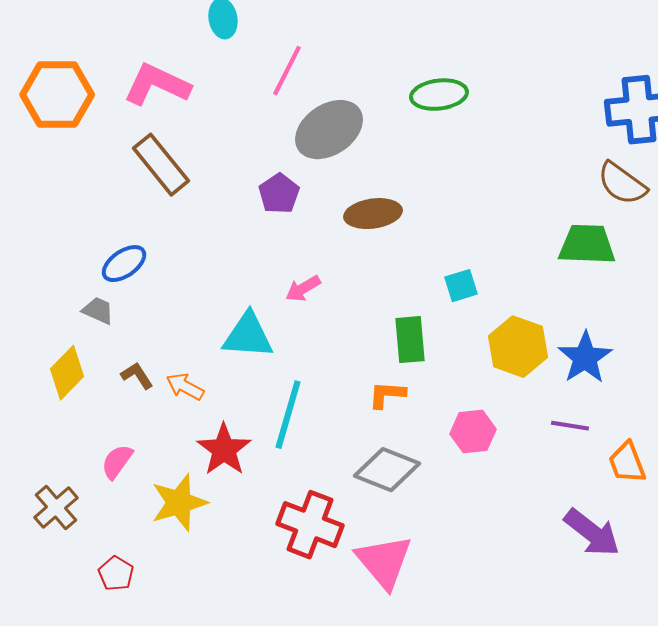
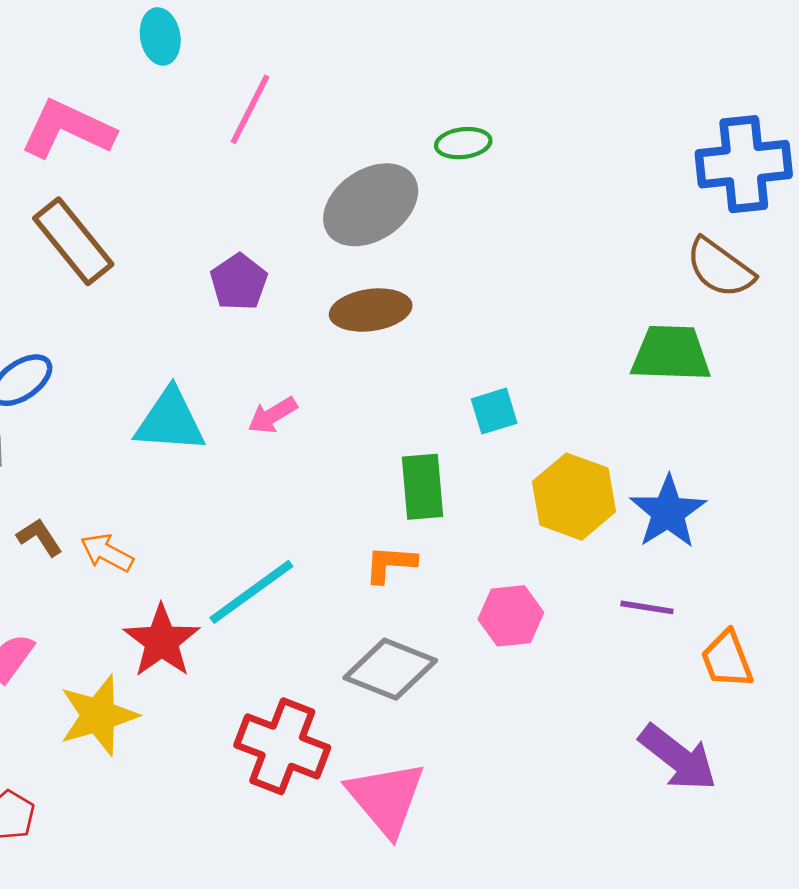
green ellipse: (439, 95) -> (463, 143), size x0.7
gray ellipse: (329, 130) -> (371, 205), moved
cyan triangle: (248, 336) -> (170, 421), moved
cyan line: (288, 415) -> (251, 592), turned 38

